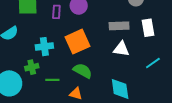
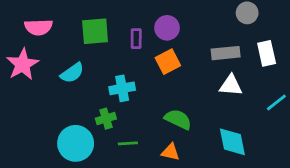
orange square: (78, 42) -> (168, 62), moved, size x0.7
green line: (52, 80) -> (128, 143), moved

